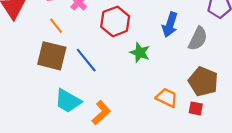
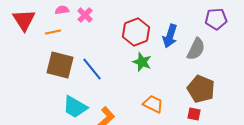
red hexagon: (115, 21) -> (136, 32), moved
orange line: (56, 26) -> (53, 32), moved, turned -63
orange trapezoid: (167, 98) -> (153, 104), moved

